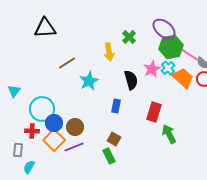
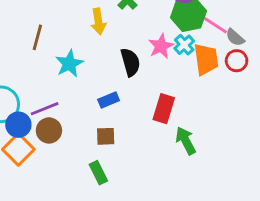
brown line: (67, 63) -> (37, 37), turned -42
orange trapezoid: (183, 78) -> (206, 59), turned 40
blue rectangle: (116, 106) -> (109, 100), turned 56
brown square: (114, 139) -> (106, 136), moved, turned -32
purple line: (74, 147) -> (45, 109), moved

